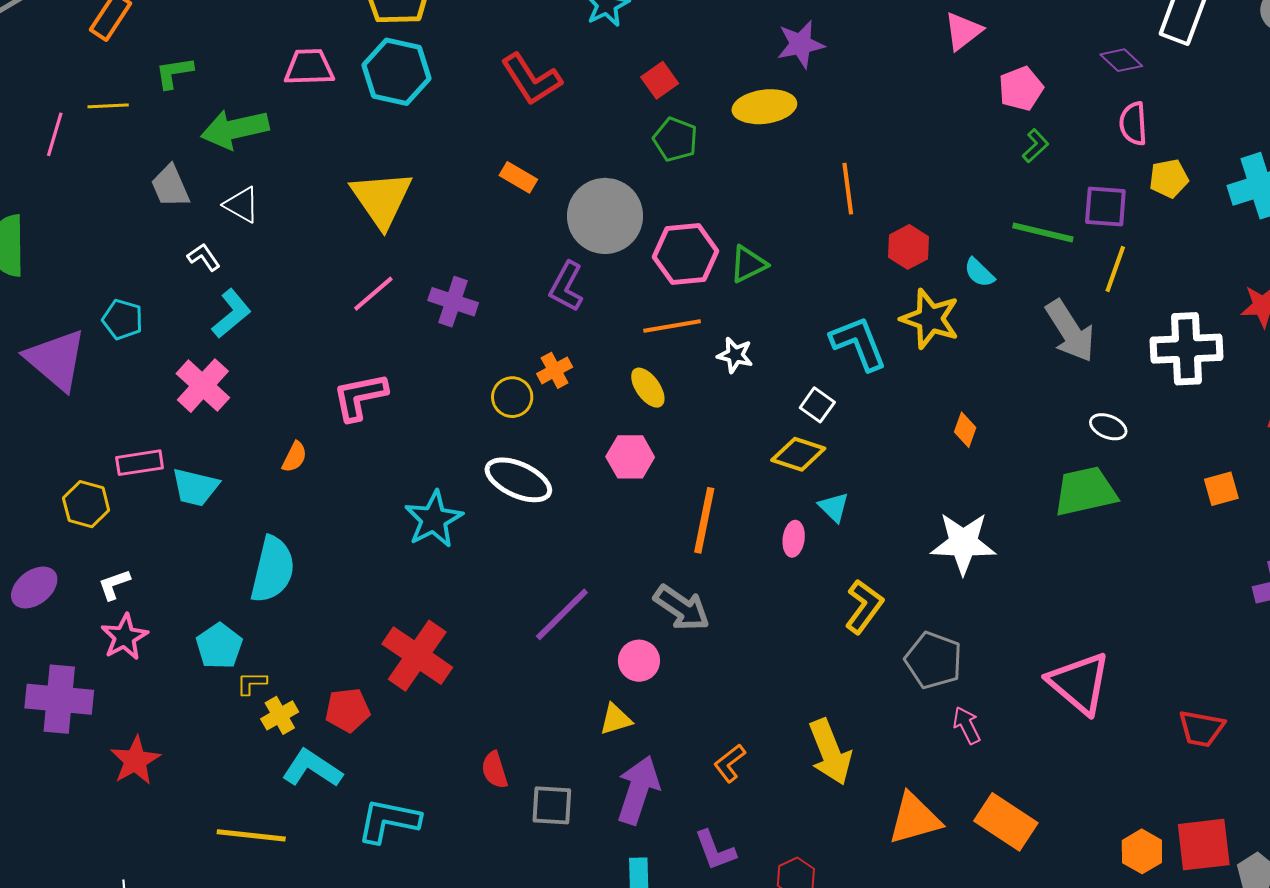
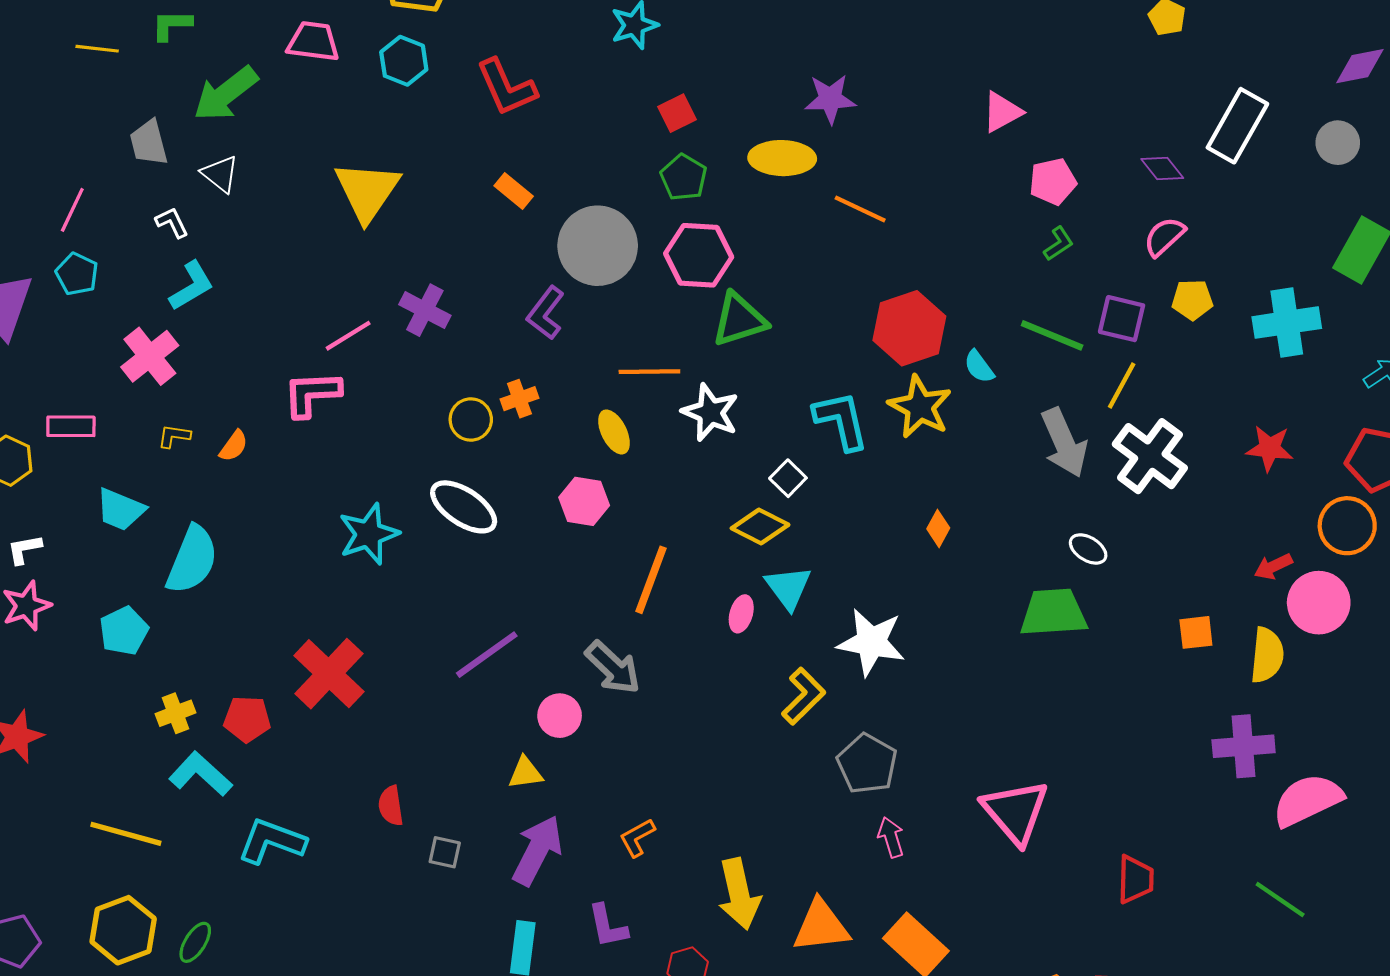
cyan hexagon: (397, 72) -> (404, 61), size x0.7
red L-shape: (531, 79) -> (506, 87), moved
pink semicircle: (1133, 124) -> (1164, 237), turned 42
green arrow: (235, 129) -> (226, 94), turned -34
pink line: (55, 134) -> (72, 210), moved
orange line: (848, 189) -> (860, 209), moved, turned -66
red hexagon: (909, 247) -> (909, 328), size x1.6
pink hexagon: (686, 254) -> (699, 255), moved
green triangle: (748, 264) -> (739, 320), size x1.4
pink line: (373, 294) -> (348, 336), moved
white cross: (1186, 349) -> (1150, 456), moved, turned 30
white star: (735, 355) -> (710, 412), size x1.5
cyan trapezoid: (195, 487) -> (120, 510), moved
cyan triangle: (834, 507) -> (788, 588), size x1.4
white star: (963, 543) -> (871, 642), moved
yellow L-shape: (252, 683) -> (174, 436), moved
red trapezoid: (1201, 728) -> (1135, 879), turned -108
yellow arrow: (830, 752) -> (739, 894), moved
gray square: (552, 805) -> (445, 852), size x0.7

